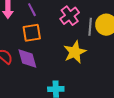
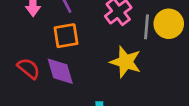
yellow star: (75, 52) -> (126, 62), turned -30

